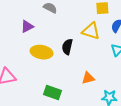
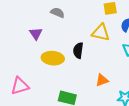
purple triangle: (27, 26) -> (36, 34), turned -32

